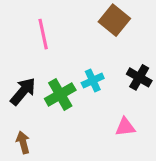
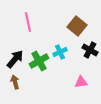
brown square: (114, 20) -> (77, 26), moved
brown arrow: (23, 142) -> (15, 82), moved

